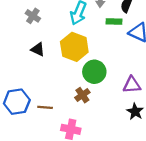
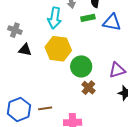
black triangle: (38, 49) -> (25, 50), moved
brown cross: (82, 95) -> (88, 88), moved

